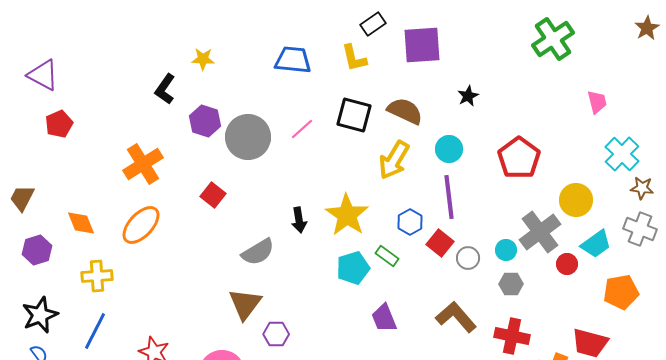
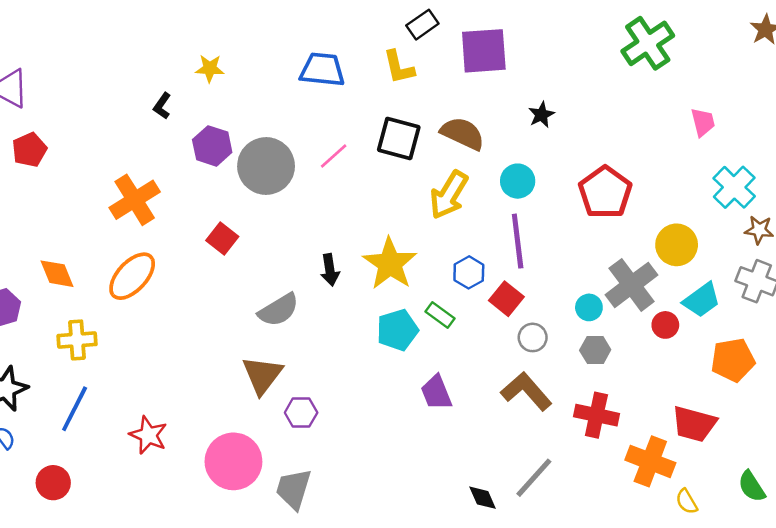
black L-shape: (165, 89) -> (162, 106), size x0.7
gray circle: (468, 258) -> (533, 337), moved

